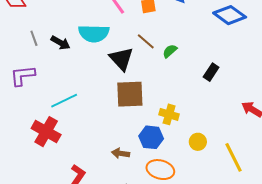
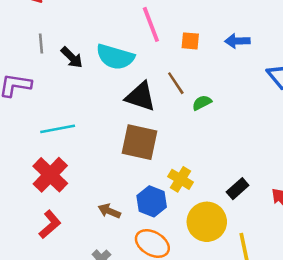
black triangle: (121, 59) -> (141, 97), turned -44
black rectangle: (211, 72) -> (238, 189), moved
red cross: (46, 132) -> (50, 175), moved
yellow circle: (198, 142) -> (207, 222), size x1.8

